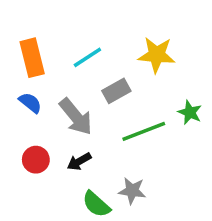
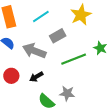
yellow star: (157, 55) -> (81, 15), turned -30
gray arrow: (76, 117) -> (34, 51), turned 150

